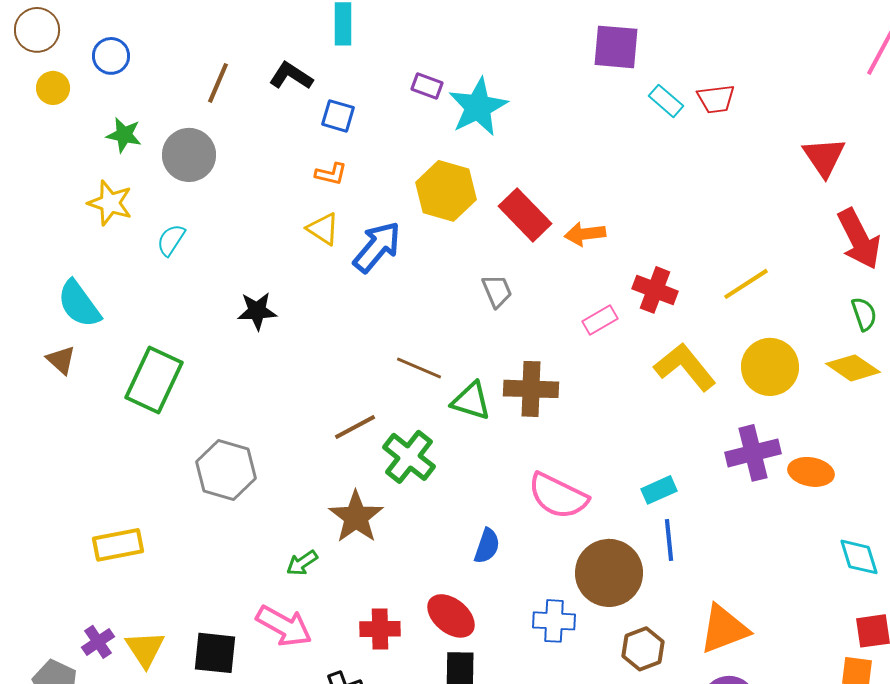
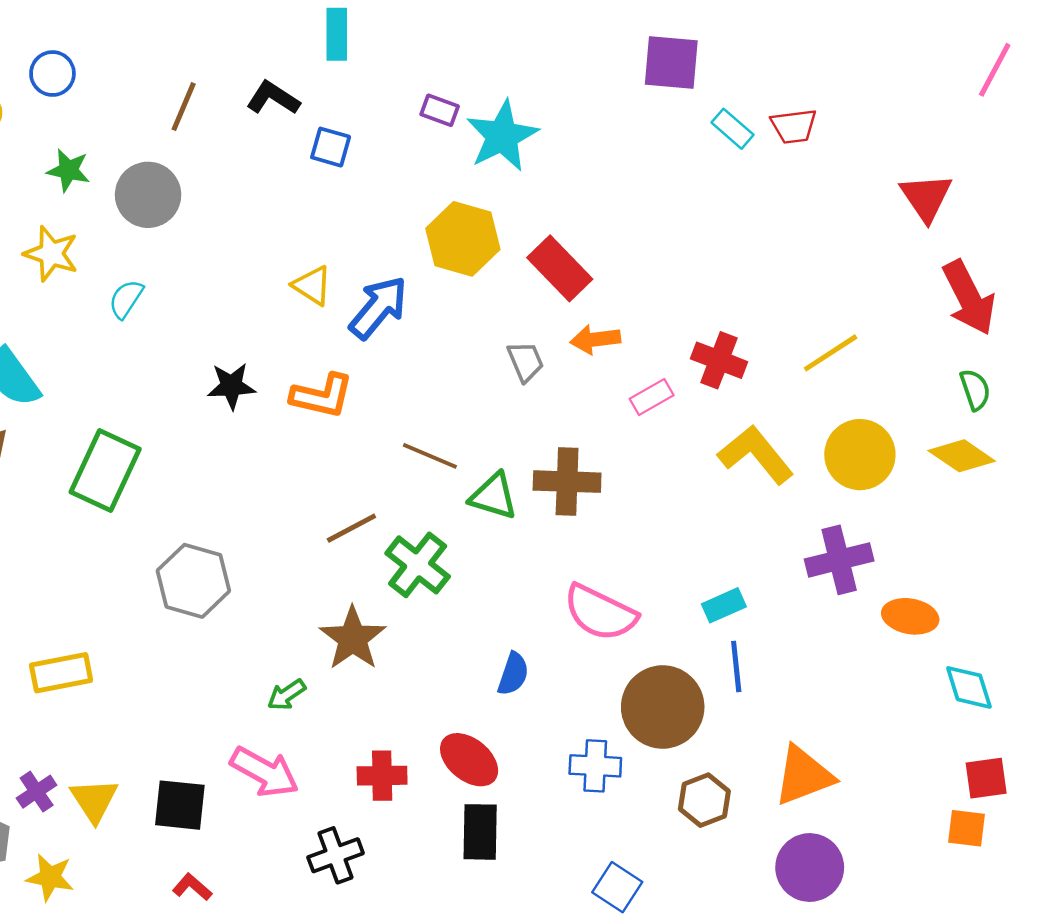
orange L-shape: (331, 174) -> (322, 396), moved, size x1.6
orange arrow: (585, 234) -> (595, 339), moved
orange ellipse: (811, 472) -> (910, 616), moved

